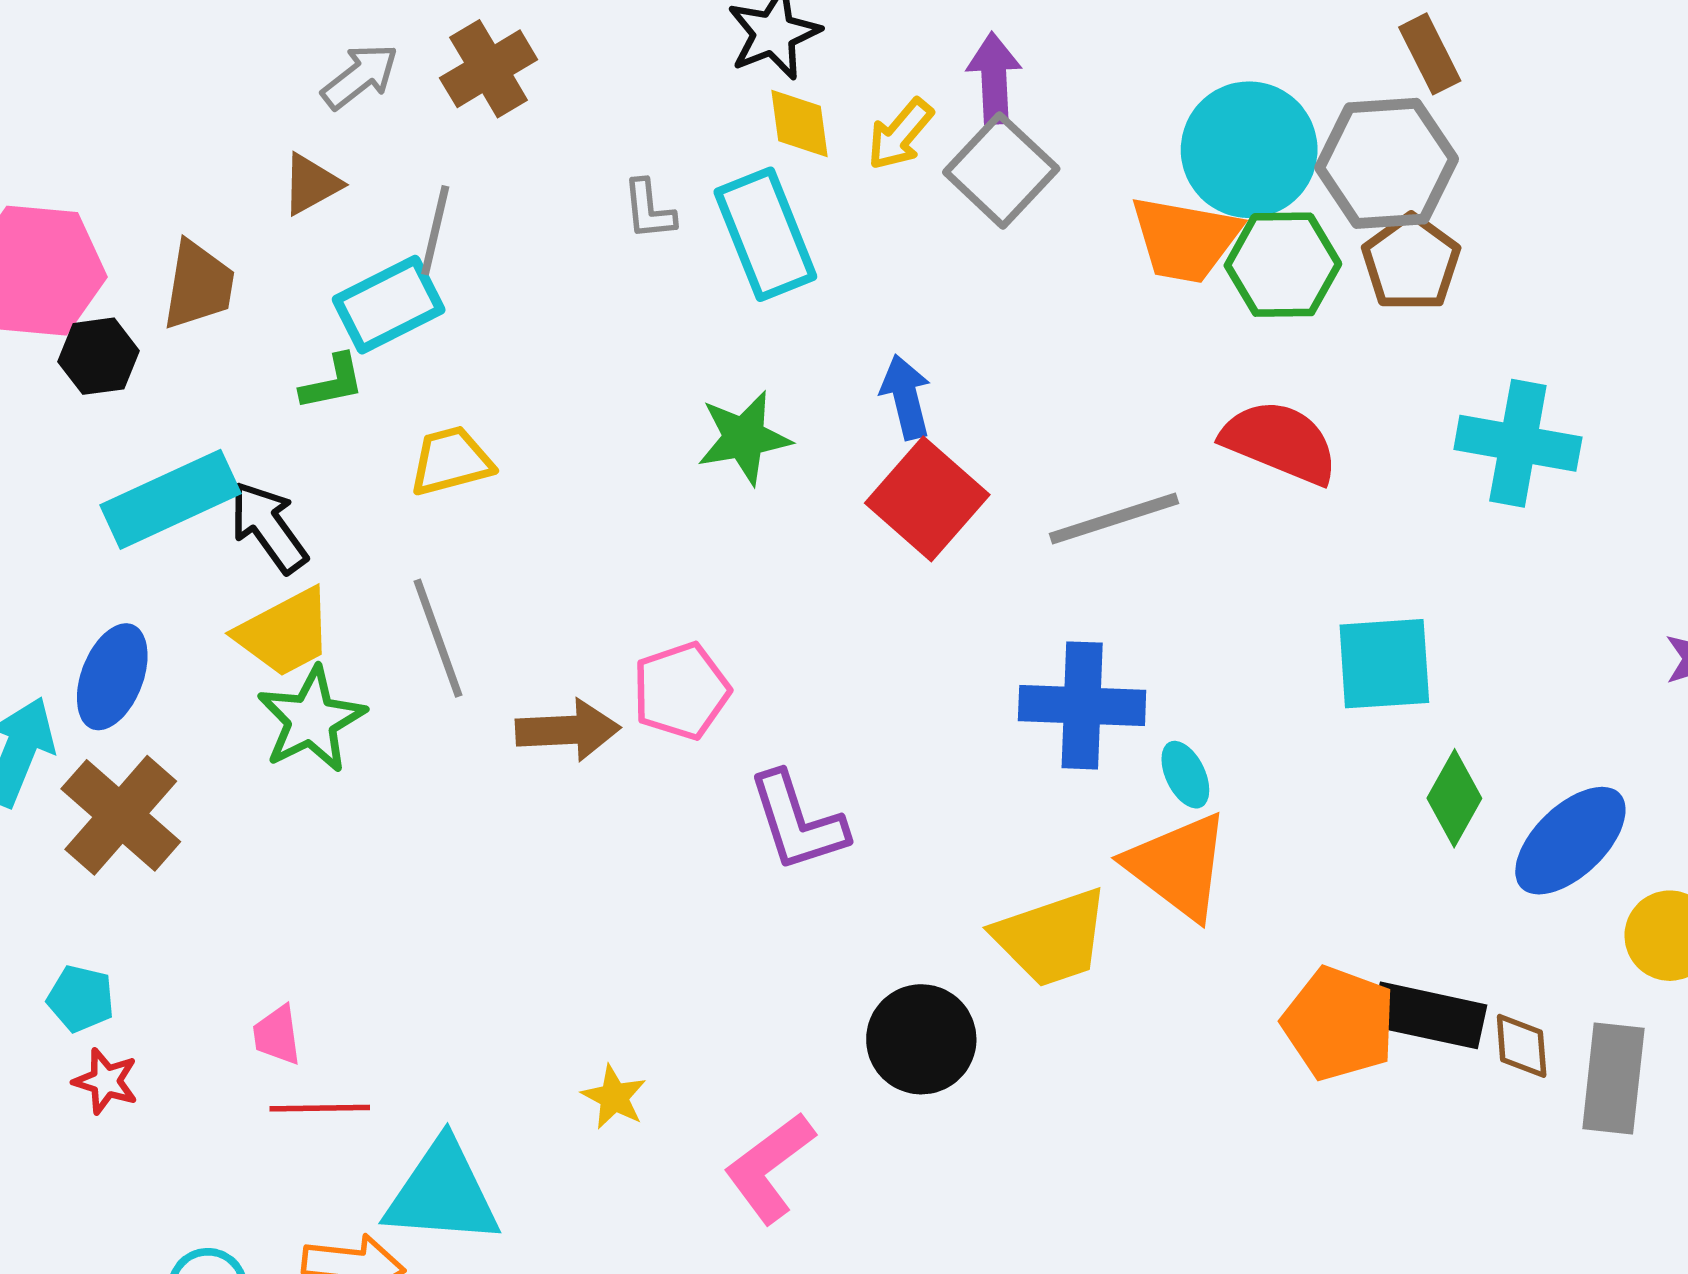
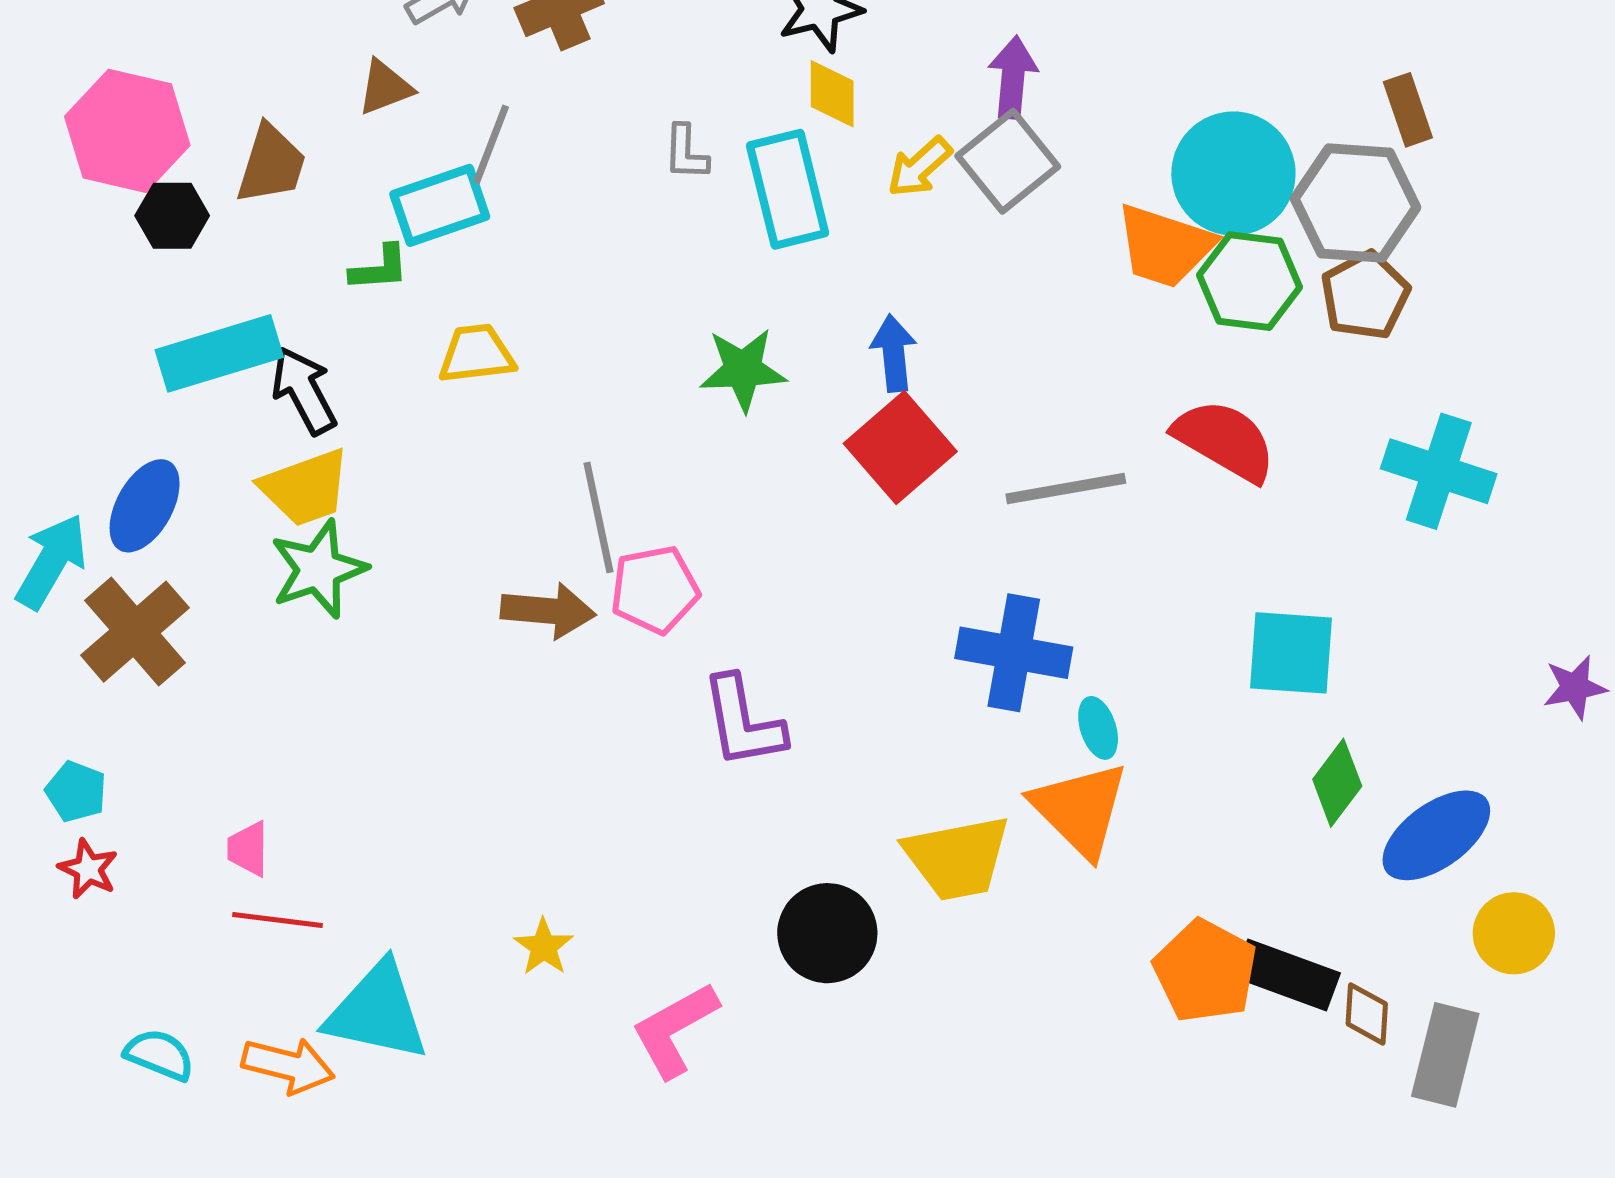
yellow arrow: (900, 134) -> (919, 167), moved
gray line: (438, 638) -> (598, 517), moved

